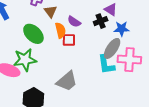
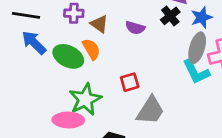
orange semicircle: (60, 30) -> (91, 49), moved
green ellipse: (33, 34) -> (68, 56), moved
red square: (69, 40) -> (130, 82), moved

